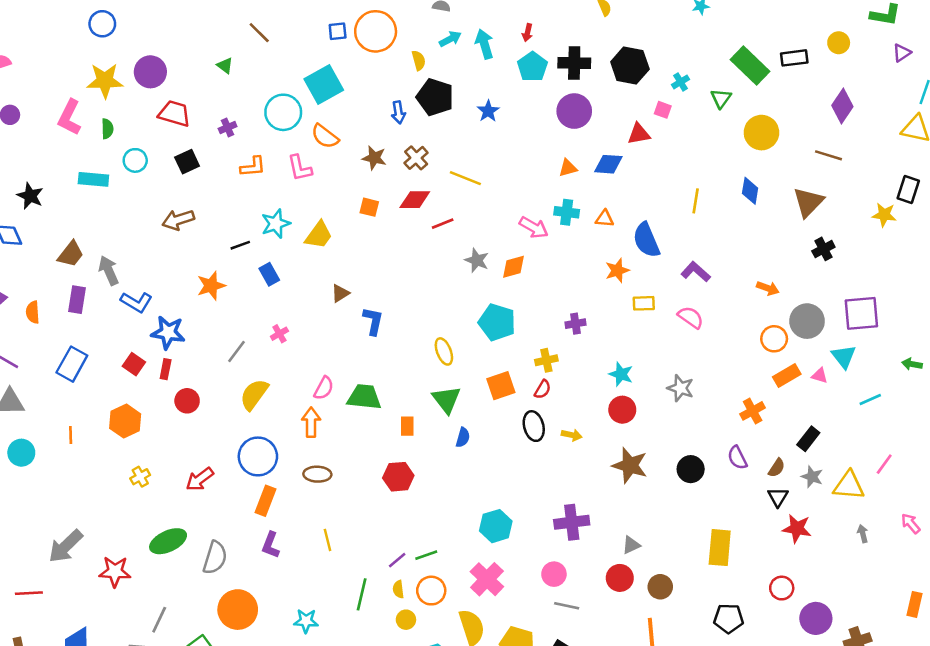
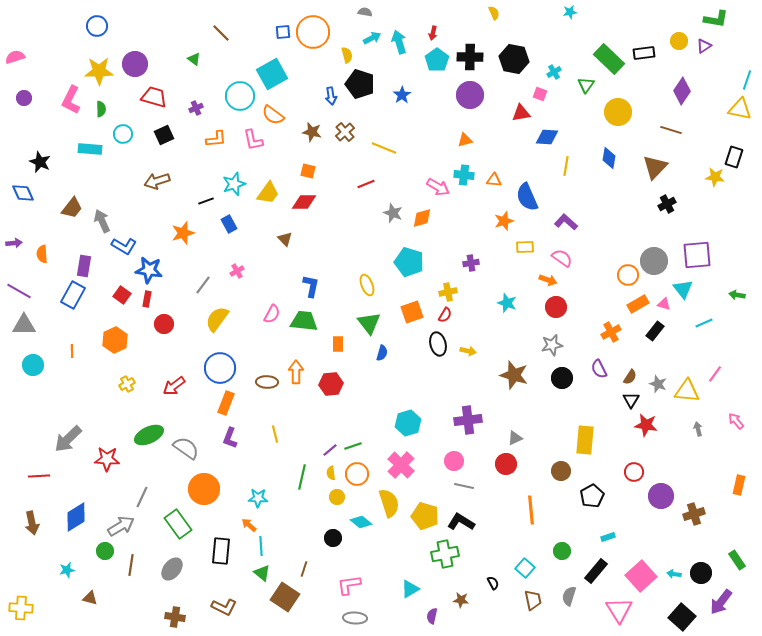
purple triangle: (902, 53) -> (704, 46), moved
blue diamond: (608, 164) -> (547, 137), moved
red diamond: (415, 200) -> (304, 202), moved
orange arrow: (768, 288) -> (548, 280), moved
brown triangle: (340, 293) -> (285, 239), turned -42
purple rectangle: (77, 300) -> (84, 266), moved
blue L-shape: (373, 321) -> (311, 286), moved
gray star: (680, 388) -> (552, 345), moved, turned -30
red circle: (622, 410) -> (556, 307), moved
orange arrow: (311, 422) -> (296, 372), moved
black rectangle: (808, 439) -> (655, 331), moved
gray semicircle: (215, 558) -> (186, 448), turned -72
brown circle: (660, 587) -> (561, 471), moved
black pentagon: (729, 618) -> (592, 496), turned -30

